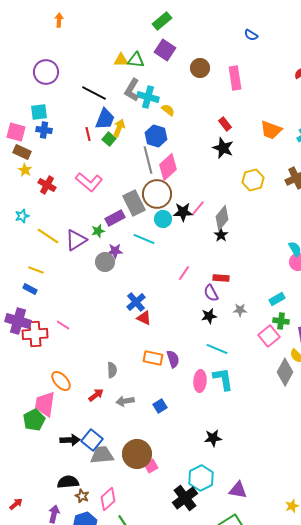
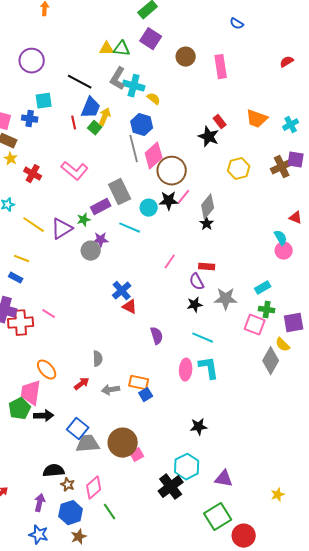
cyan square: (39, 112) -> (44, 101), moved
red rectangle: (225, 124) -> (220, 122), moved
brown circle: (157, 194) -> (172, 171), moved
gray star: (240, 310) -> (226, 299), size x1.6
pink square: (269, 336) -> (255, 325), turned -30
orange rectangle: (153, 358) -> (139, 383), moved
purple semicircle: (173, 359) -> (157, 336), moved
black arrow: (70, 440) -> (44, 416), moved

